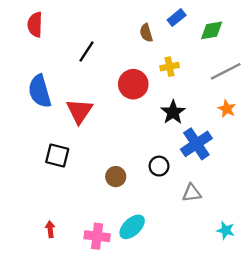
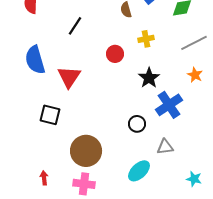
red circle: (133, 84) -> (115, 54), size x0.7
brown circle: (116, 177) -> (86, 151), moved, size x1.8
cyan ellipse: (132, 227) -> (139, 171), moved

